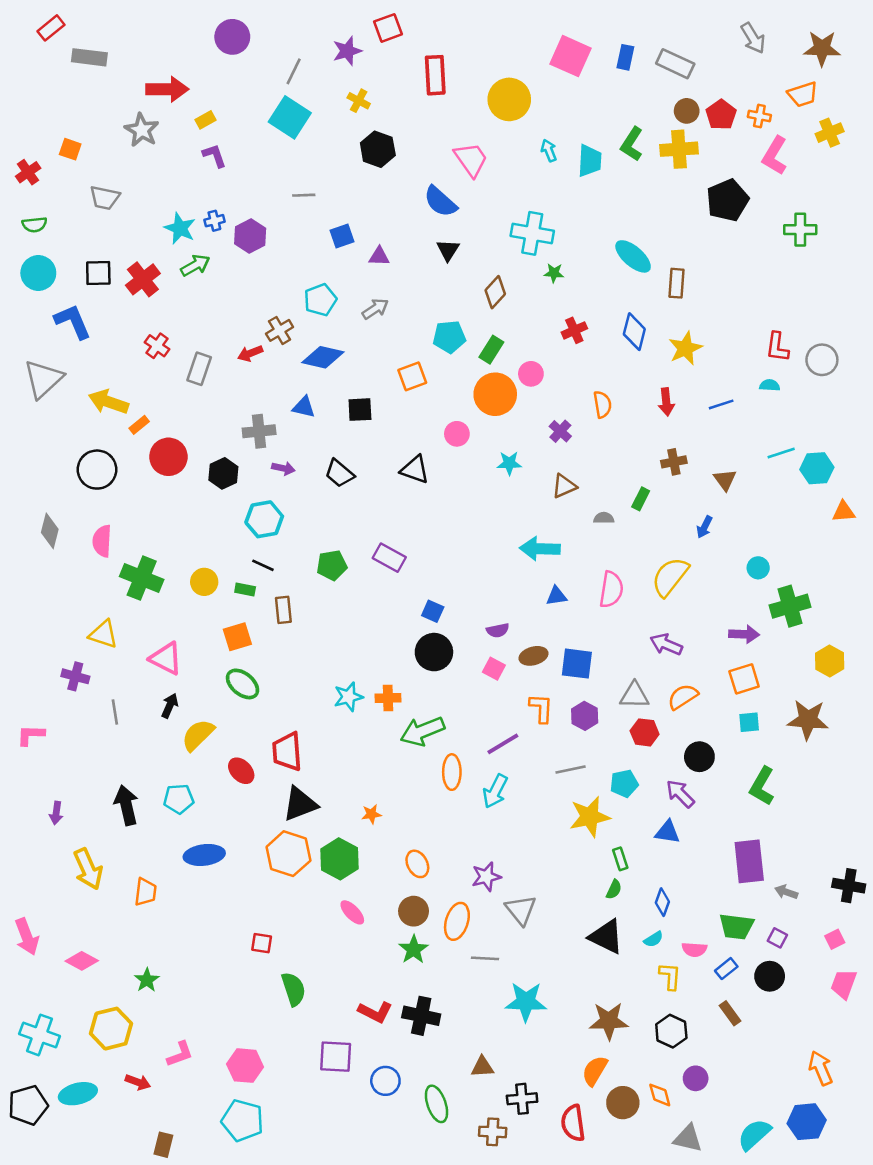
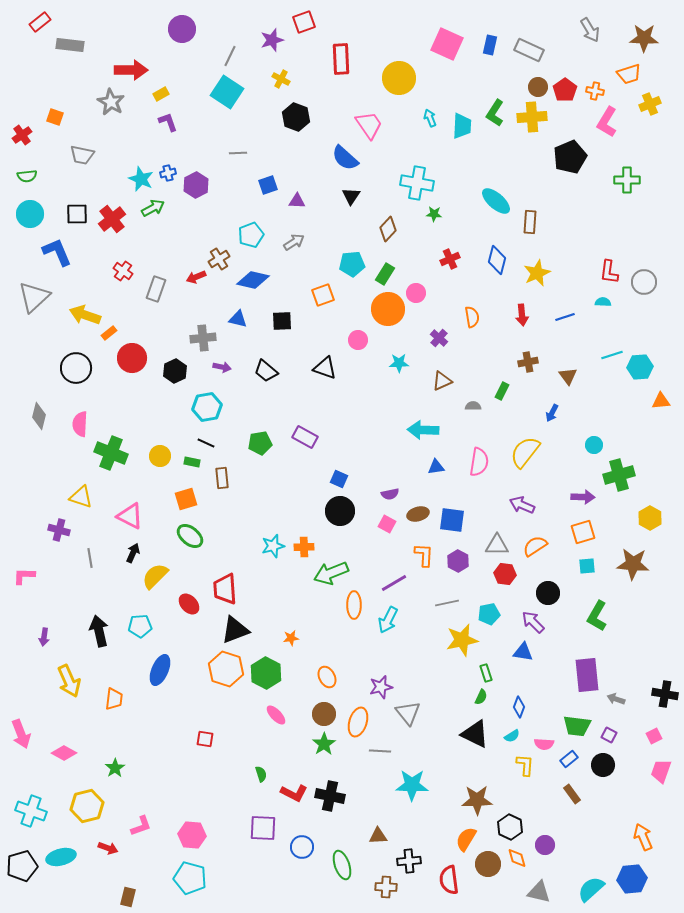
blue ellipse: (204, 855) -> (160, 670), turned -60
green semicircle: (294, 989) -> (261, 774), moved, size x0.6
black hexagon: (671, 1031) -> (510, 827), moved

